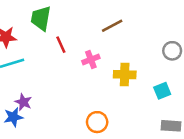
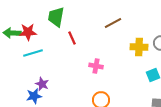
pink cross: (91, 60) -> (96, 66), moved, turned 32
yellow cross: (125, 75) -> (139, 47), moved

